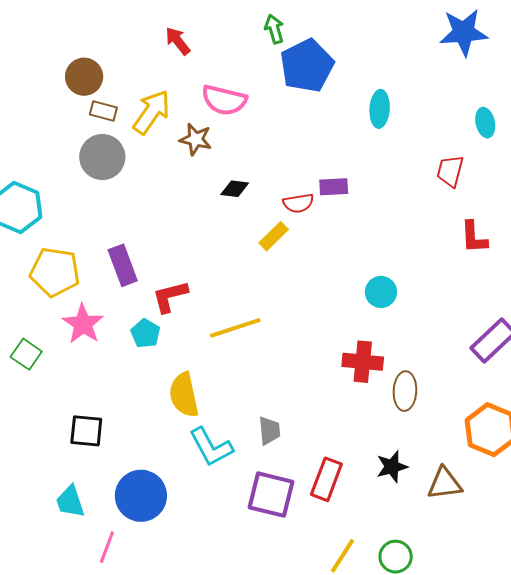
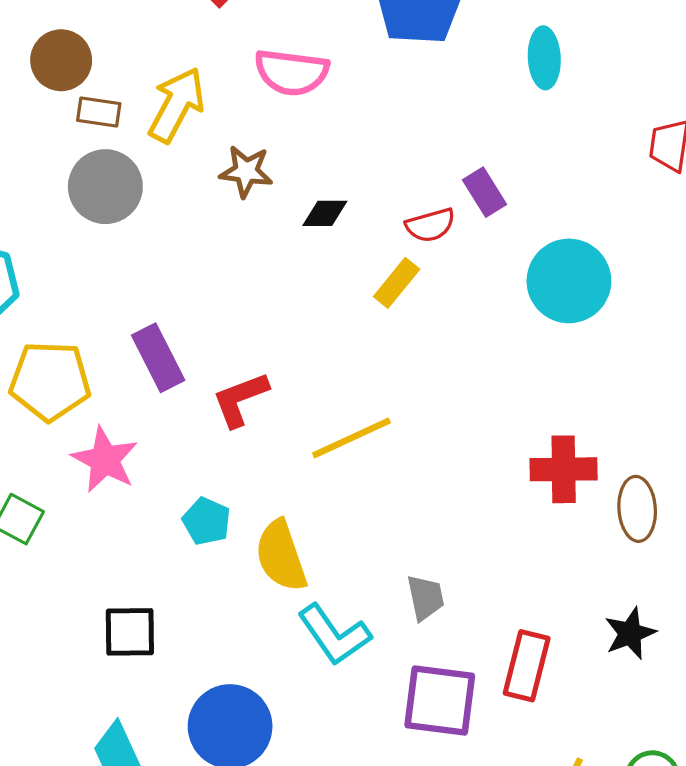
brown star: (196, 139) -> (246, 171), moved
purple rectangle: (334, 187) -> (484, 192), turned 68
cyan circle: (381, 292) -> (569, 281), moved, size x1.6
cyan pentagon: (145, 333) -> (207, 521), moved

